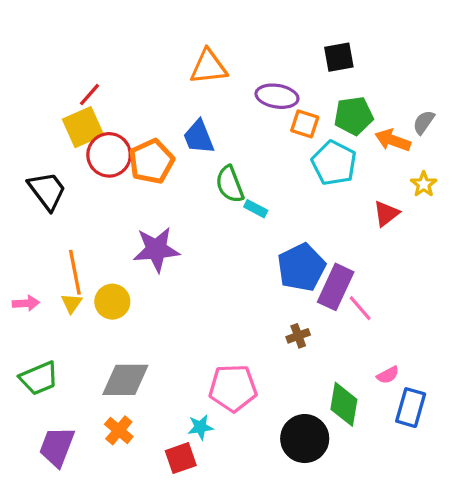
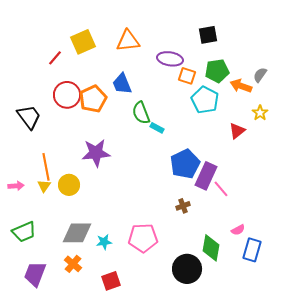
yellow square: (83, 127) -> (83, 42), moved
cyan star: (200, 427) -> (104, 242), moved

